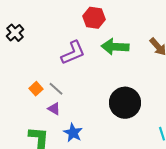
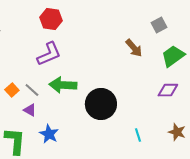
red hexagon: (94, 18) -> (51, 19), moved
green arrow: (115, 47) -> (63, 85), moved

